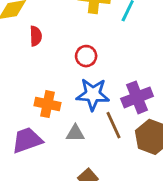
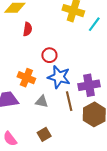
red circle: (86, 56) -> (49, 55), moved

